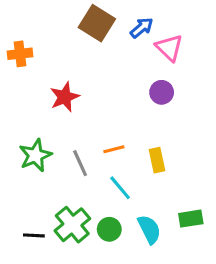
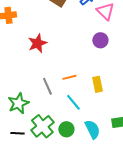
green star: (35, 155) -> (18, 103), moved

